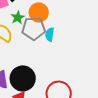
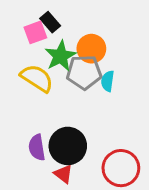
green star: (18, 17) -> (60, 56), size x1.5

